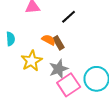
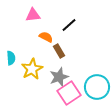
cyan semicircle: (11, 39) -> (11, 58), moved
orange semicircle: (49, 40) -> (46, 37), moved

